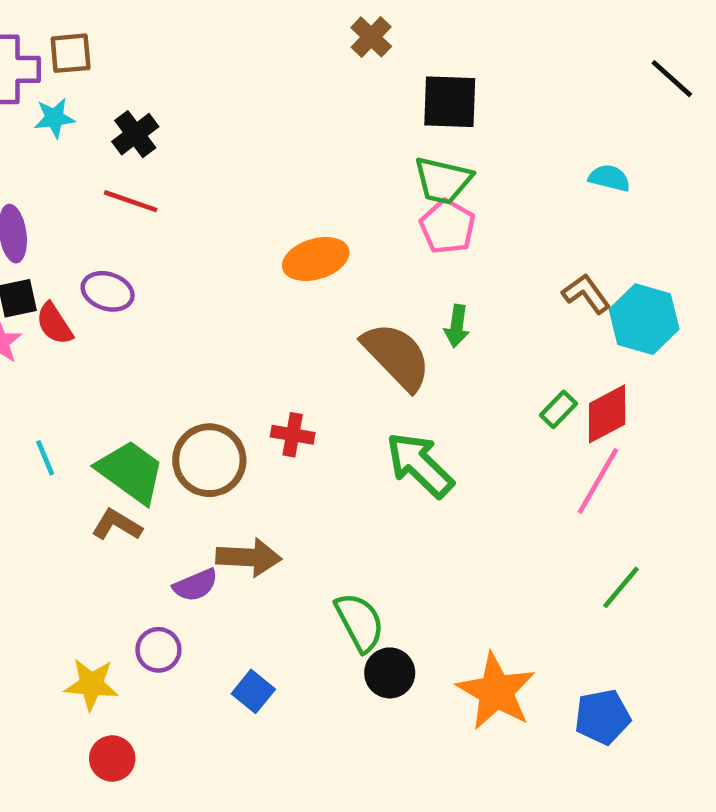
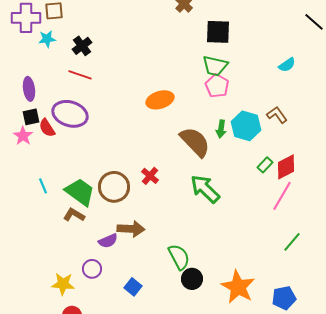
cyan semicircle: (609, 178) -> (287, 65), turned 132
purple ellipse: (108, 291) -> (70, 114), size x1.6
cyan hexagon: (644, 319) -> (246, 126), moved
red cross: (293, 435) -> (150, 176), turned 30

